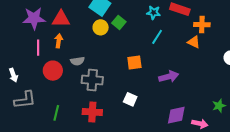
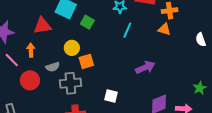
red triangle: (61, 19) -> (42, 26), moved
yellow circle: (101, 27) -> (72, 48), moved
pink line: (38, 48) -> (12, 60), turned -35
orange square: (134, 63) -> (86, 61), moved

